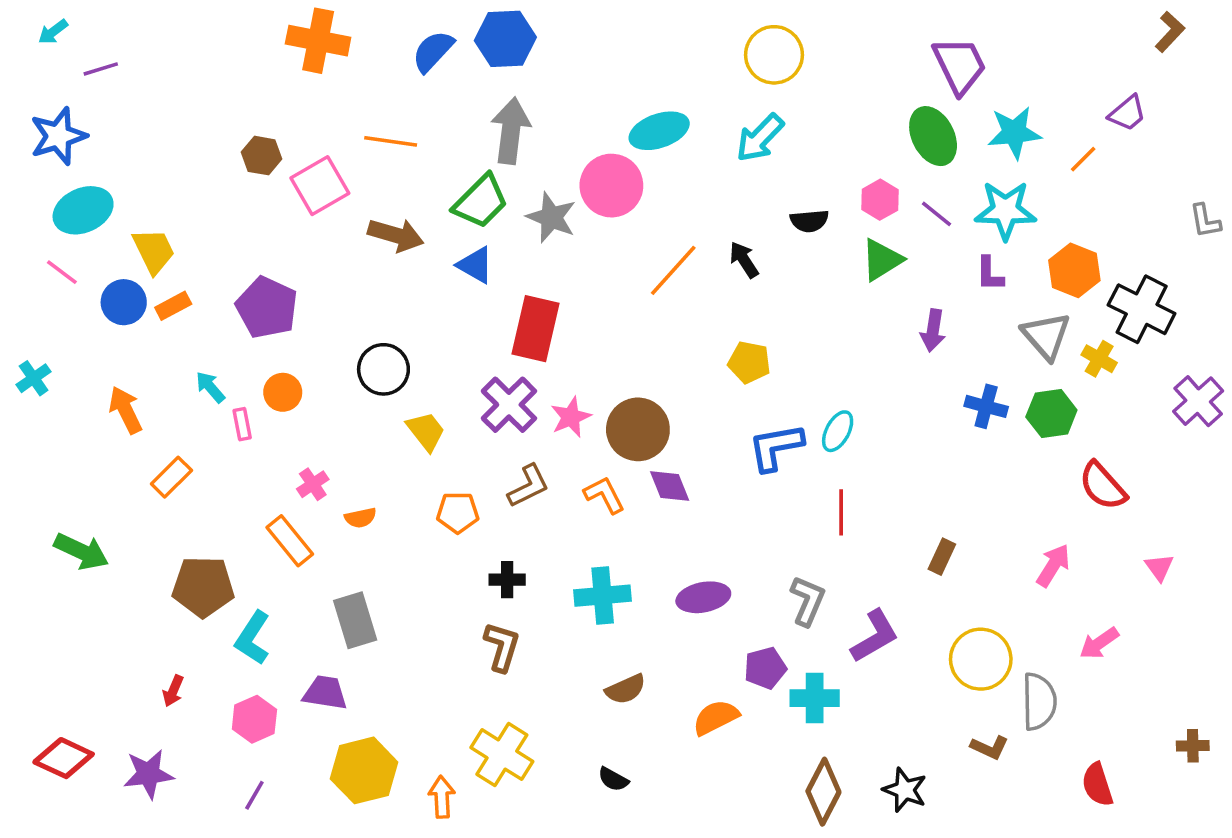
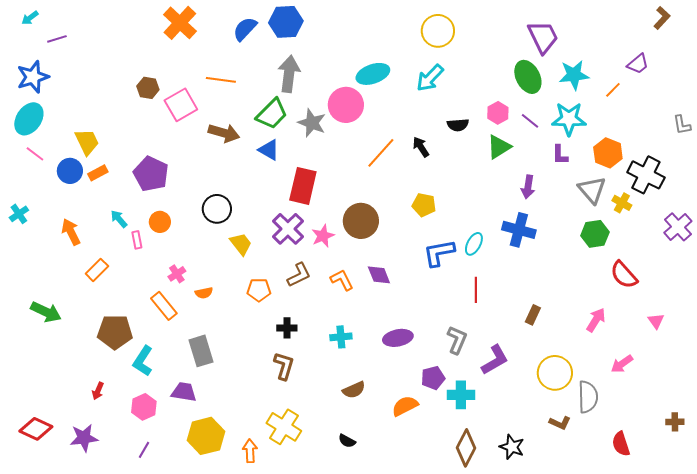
orange cross: (318, 41) -> (180, 23), turned 32
cyan ellipse: (83, 210) -> (29, 119), moved, turned -32
blue cross: (986, 406) -> (519, 230), moved, size x1.4
brown circle: (638, 429) -> (361, 221), moved
cyan cross: (603, 596) -> (341, 337), size x0.7

